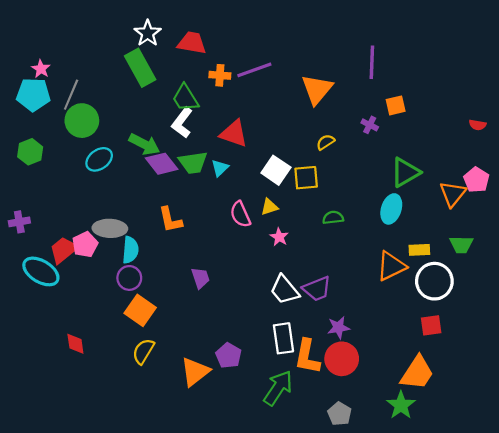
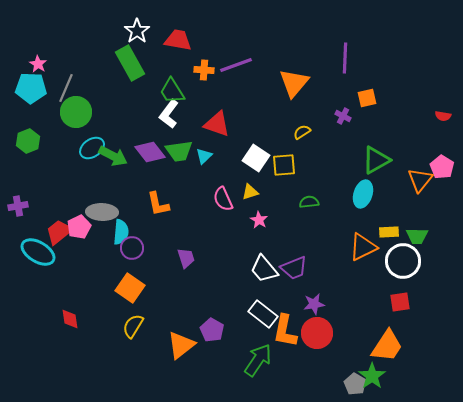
green arrow: (144, 144) -> (113, 156), moved
green trapezoid: (461, 245) -> (417, 236), moved
purple circle: (129, 278) -> (132, 248), moved
white rectangle: (283, 338) -> (263, 314), turned -44
gray pentagon: (340, 414) -> (355, 384), moved

